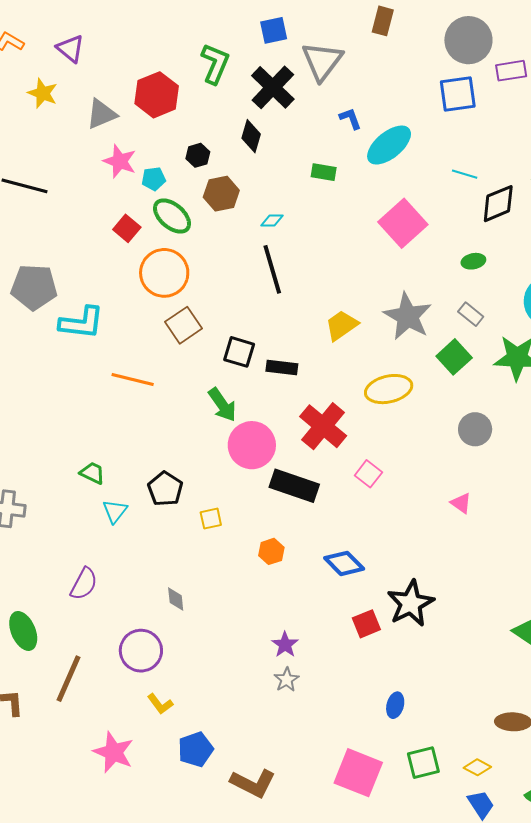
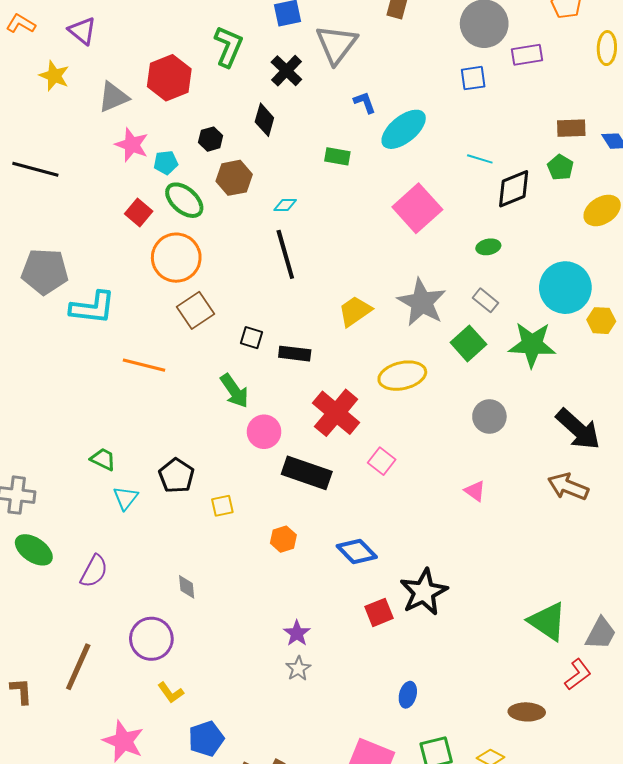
black cross: (273, 87) -> (286, 71), size x0.7
blue square: (458, 94) -> (473, 78), size x0.7
black square: (239, 352) -> (252, 338), size x0.7
pink circle: (252, 445) -> (264, 432), size x0.7
green ellipse: (23, 631) -> (34, 550), moved, turned -33

